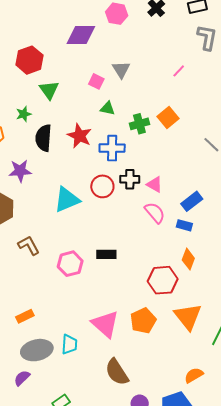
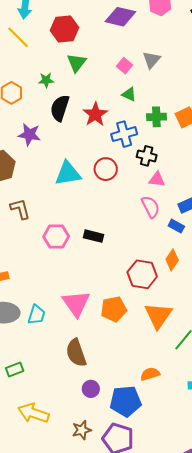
blue cross: (112, 148) -> (124, 134), turned -30
black cross: (130, 179) -> (147, 156), moved
pink triangle: (155, 184) -> (157, 179), turned -36

